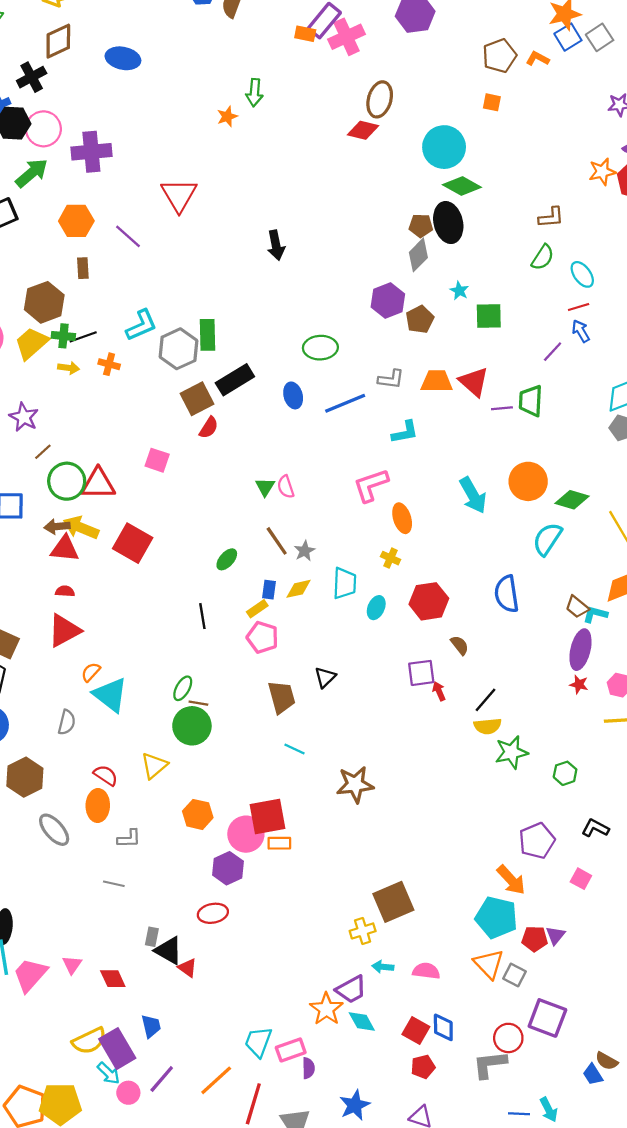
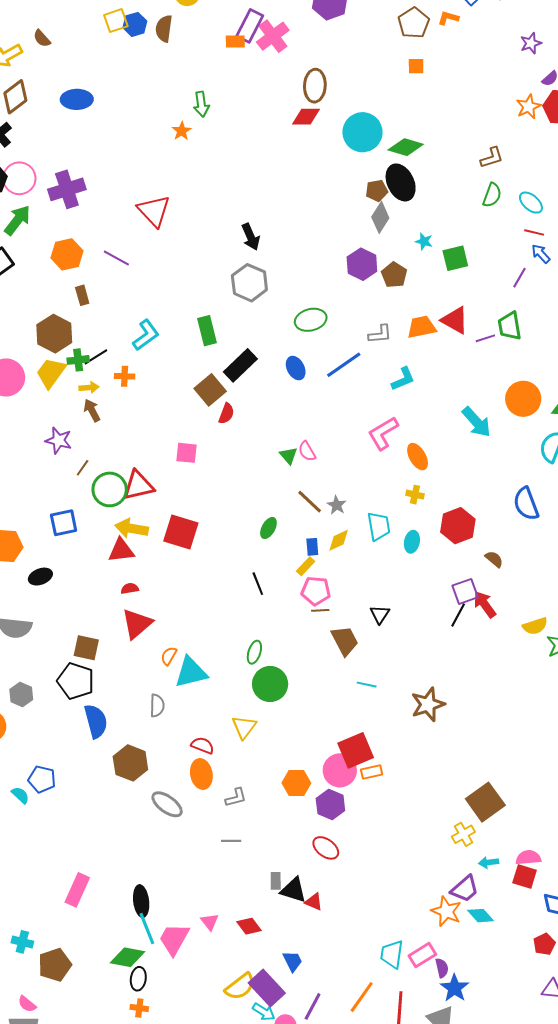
cyan circle: (444, 147) -> (362, 132), moved
red line: (579, 307) -> (534, 232), turned 42
gray hexagon: (179, 349) -> (249, 283), moved
brown arrow: (57, 527) -> (92, 410), moved, turned 80
red arrow: (439, 691) -> (485, 604), size x1.6
cyan triangle: (110, 695) -> (191, 672), turned -39
black line: (485, 700) -> (458, 615), moved
brown line: (198, 703) -> (320, 610), moved
orange hexagon: (198, 814) -> (296, 783), moved
red ellipse: (213, 913) -> (326, 848), turned 60
red square: (416, 1031) -> (525, 877), moved
blue star: (355, 1105) -> (455, 988), moved

